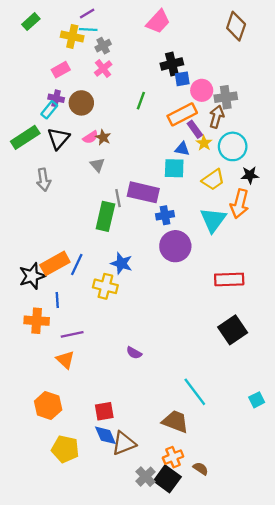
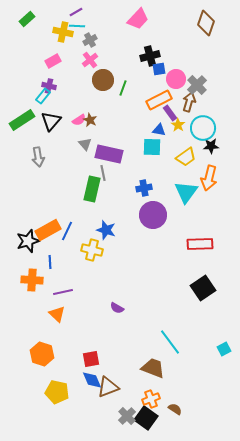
gray cross: (226, 97) -> (197, 85), turned -36
brown circle: (81, 103) -> (103, 80), moved
black star: (250, 175) -> (211, 146), moved
purple rectangle: (143, 192) -> (109, 154), moved

